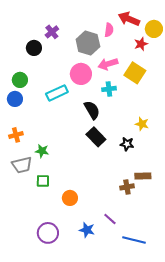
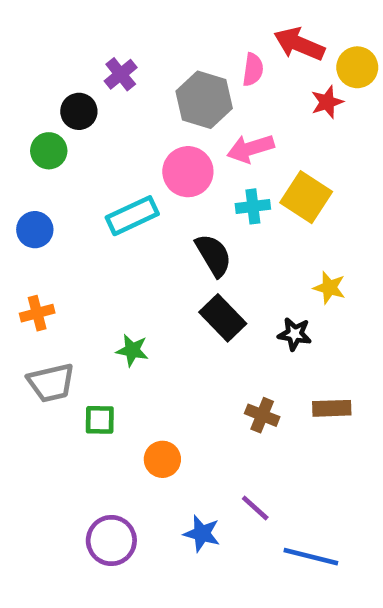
yellow square: (135, 73) -> (306, 197), moved
green circle: (20, 80) -> (49, 151), moved
green star: (42, 151) -> (132, 350), moved
brown cross: (127, 187) -> (262, 415), moved, turned 32

